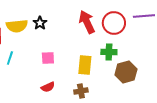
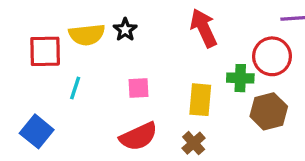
red circle: (114, 23) -> (272, 56), moved
red semicircle: (48, 87) -> (139, 136), size x1.6
brown cross: (81, 91) -> (194, 143), turned -32

